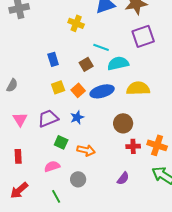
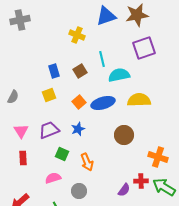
cyan line: (101, 47) -> (102, 59), turned 56
brown square: (86, 64) -> (80, 71), moved
yellow square: (58, 87) -> (49, 95), moved
red cross: (133, 146) -> (141, 181), moved
orange arrow: (86, 150) -> (87, 162), turned 54
red rectangle: (18, 156) -> (23, 158), moved

